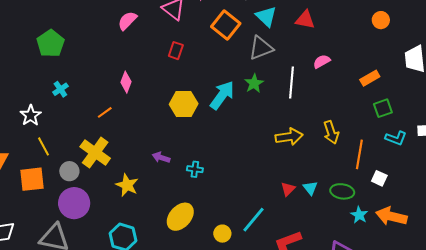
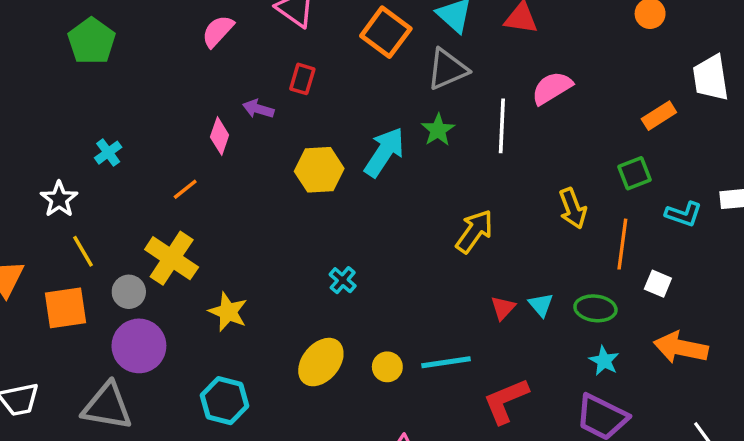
green pentagon: (51, 43) -> (92, 41), moved
pink semicircle: (322, 61) -> (552, 88), size x1.4
orange rectangle: (370, 78) -> (659, 116), moved
green square: (383, 108) -> (634, 173), moved
yellow arrow: (289, 137) -> (474, 231), moved, turned -44
purple arrow: (161, 158) -> (258, 109), moved
cyan cross: (195, 169) -> (343, 280), turned 35
cyan star: (359, 215) -> (604, 361), moved
cyan line: (254, 220) -> (446, 362), turned 44
yellow circle: (222, 234) -> (387, 367), moved

